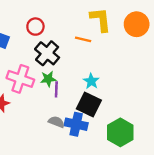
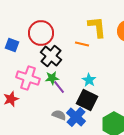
red circle: (35, 27) -> (41, 33), size x1.6
purple line: (56, 89) -> (59, 87), turned -40
blue cross: (76, 124) -> (76, 117), turned 30

